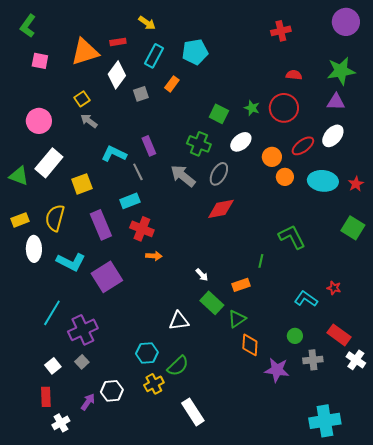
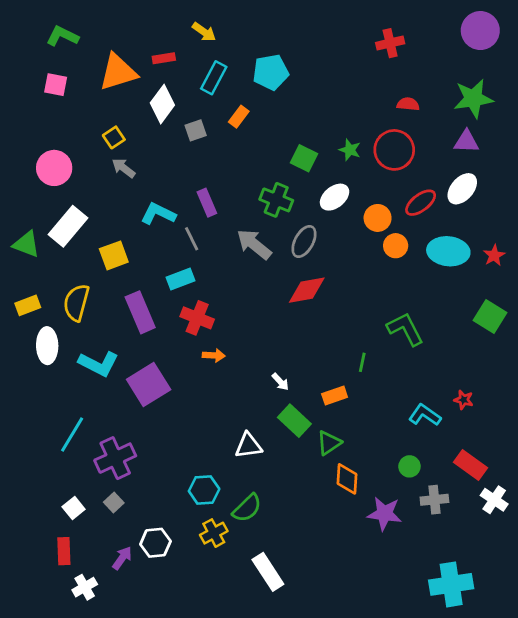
green L-shape: (28, 26) -> (62, 36), moved, turned 80

